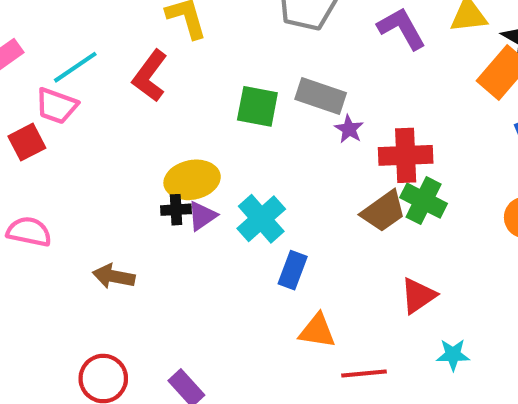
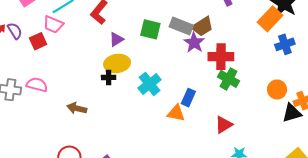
purple star: (349, 129) -> (194, 43), size x1.5
brown trapezoid: (383, 211) -> (202, 27), moved
purple triangle: (202, 216) -> (116, 39), moved
blue rectangle: (293, 270) -> (188, 98), moved
orange triangle: (317, 331) -> (176, 113), moved

